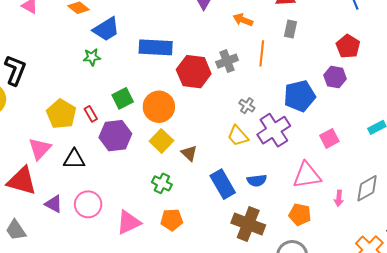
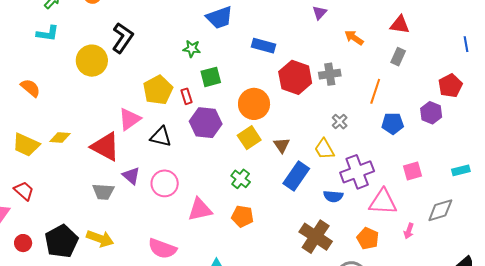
blue rectangle: (156, 47) -> (264, 46), size x0.7
orange line: (262, 53) -> (375, 91), moved
green star: (92, 57) -> (192, 49), moved
blue pentagon: (300, 96) -> (393, 123), size x0.7
green square: (123, 98) -> (211, 77), moved
purple cross: (274, 130) -> (357, 172), moved
brown triangle: (189, 153) -> (282, 145), moved
blue rectangle: (223, 184) -> (296, 176), moved, turned 52
gray diamond: (367, 188) -> (440, 210), moved
gray trapezoid: (16, 230) -> (103, 192), moved, turned -65

